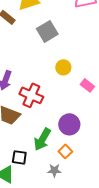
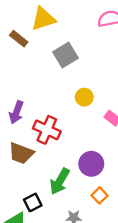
orange square: (65, 151) -> (99, 195), moved
black square: (19, 157) -> (33, 202), turned -35

